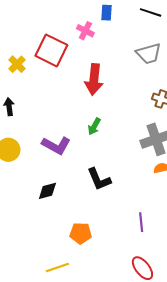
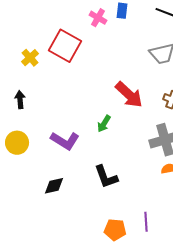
pink cross: (85, 31) -> (98, 18), moved
red arrow: (94, 79) -> (129, 95), moved, turned -56
orange pentagon: (81, 233) -> (115, 230), moved

